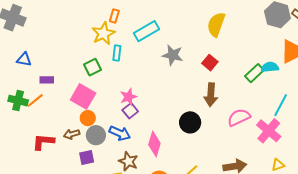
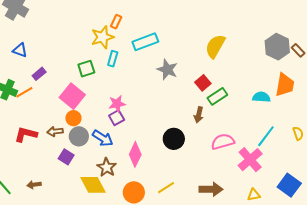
green rectangle: (254, 73) -> (217, 96), moved
purple rectangle: (47, 80) -> (39, 74), turned -48
brown arrow: (211, 95) -> (199, 115), size x0.7
purple square: (87, 158) -> (66, 157), turned 35

